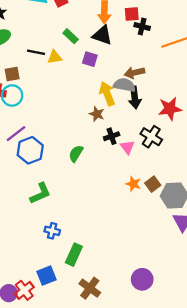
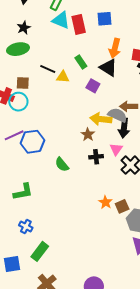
yellow arrow: (107, 94) -> (101, 119), turned -75
pink triangle: (127, 147) -> (116, 149), moved
blue hexagon: (30, 150) -> (33, 142), moved
green semicircle: (76, 154) -> (62, 165), turned -84

